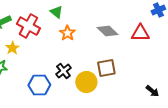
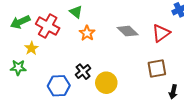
red triangle: (140, 33) -> (161, 33), turned -36
brown square: (106, 68) -> (157, 69), moved
black arrow: (152, 91) -> (173, 92), turned 64

